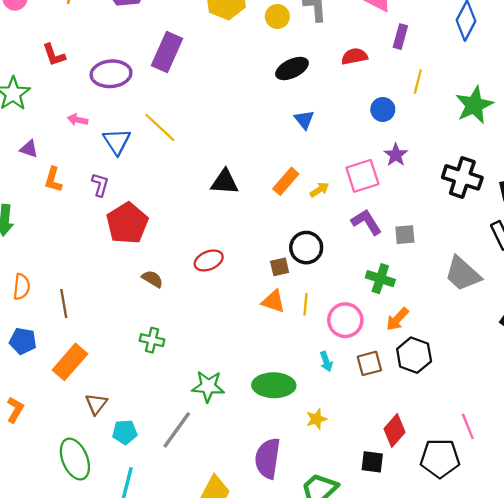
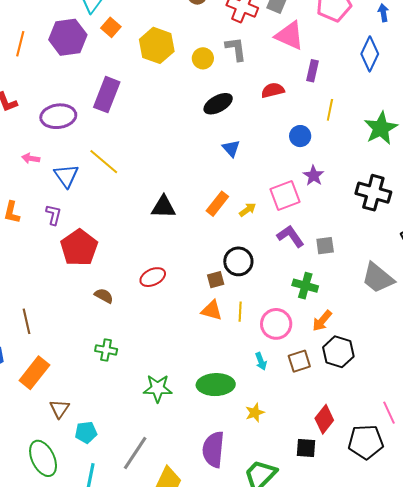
gray line: (177, 430) -> (135, 453), moved

